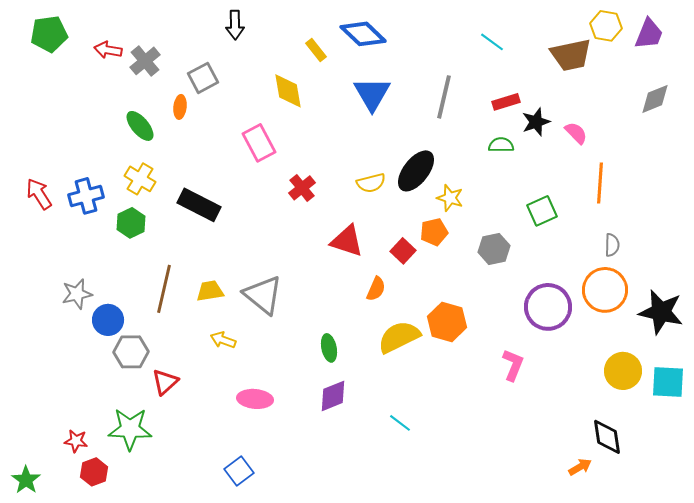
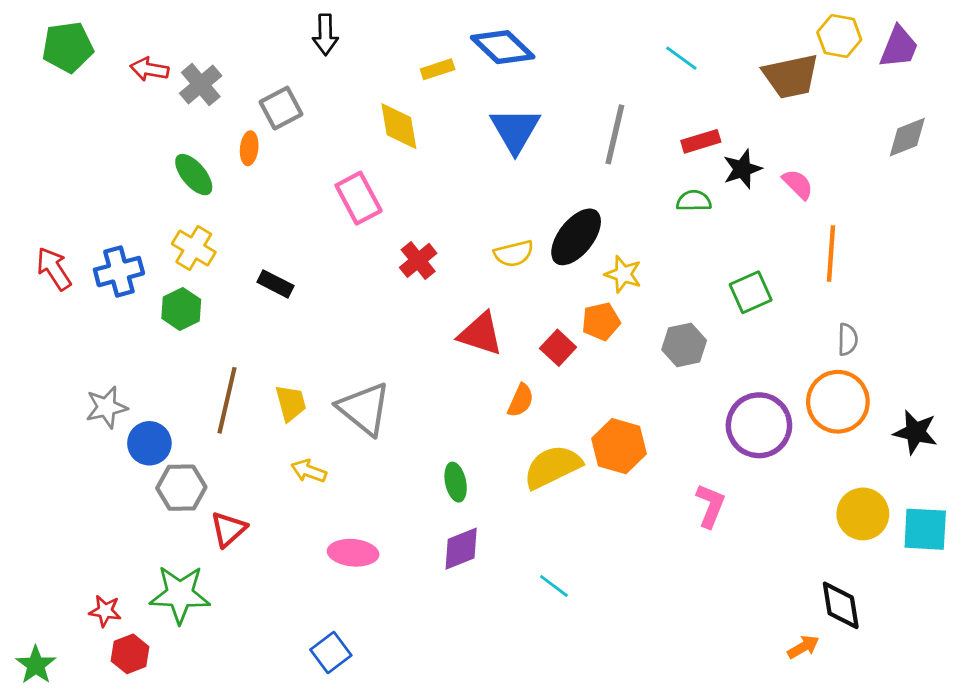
yellow rectangle: (316, 50) -> (438, 69), turned -70
black rectangle: (199, 205) -> (275, 284), size x0.6
yellow trapezoid: (210, 291) -> (291, 403), turned 84
black star: (661, 312) -> (915, 432), size x0.7

